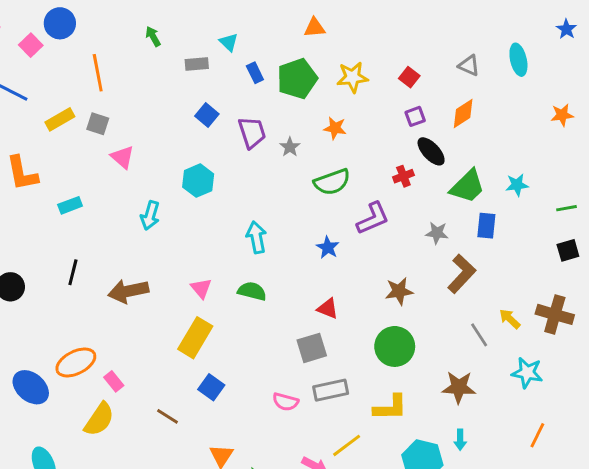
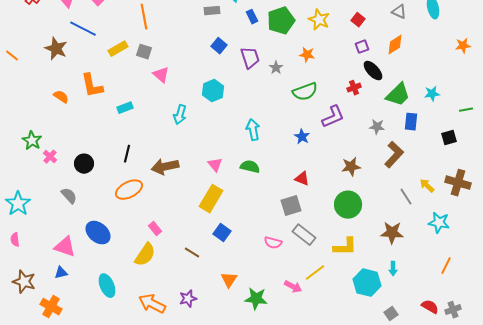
yellow star: (352, 77) -> (319, 20), turned 30
black square: (568, 250) -> (449, 138), moved
orange ellipse: (76, 362) -> (129, 190), moved
gray rectangle: (331, 390) -> (304, 235), turned 50

